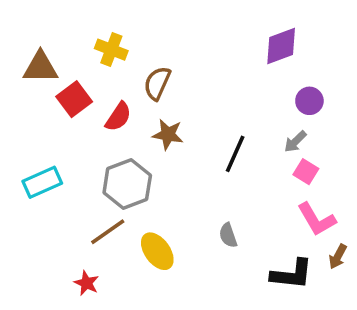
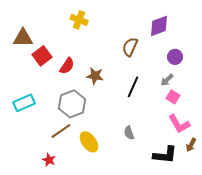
yellow cross: (111, 50) -> (79, 20), moved
brown semicircle: (157, 83) -> (130, 47), moved

